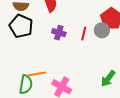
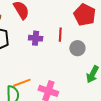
gray circle: (102, 30) -> (77, 48), moved

